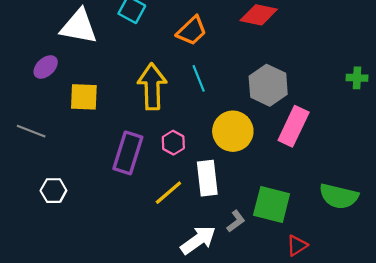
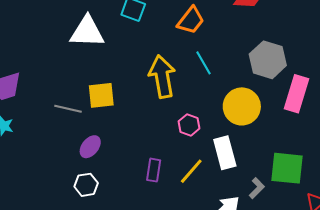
purple ellipse: (46, 67) -> (90, 147), moved
gray line: (31, 131) -> (68, 109), moved
purple rectangle: (128, 153) -> (154, 170), moved, size x0.6

